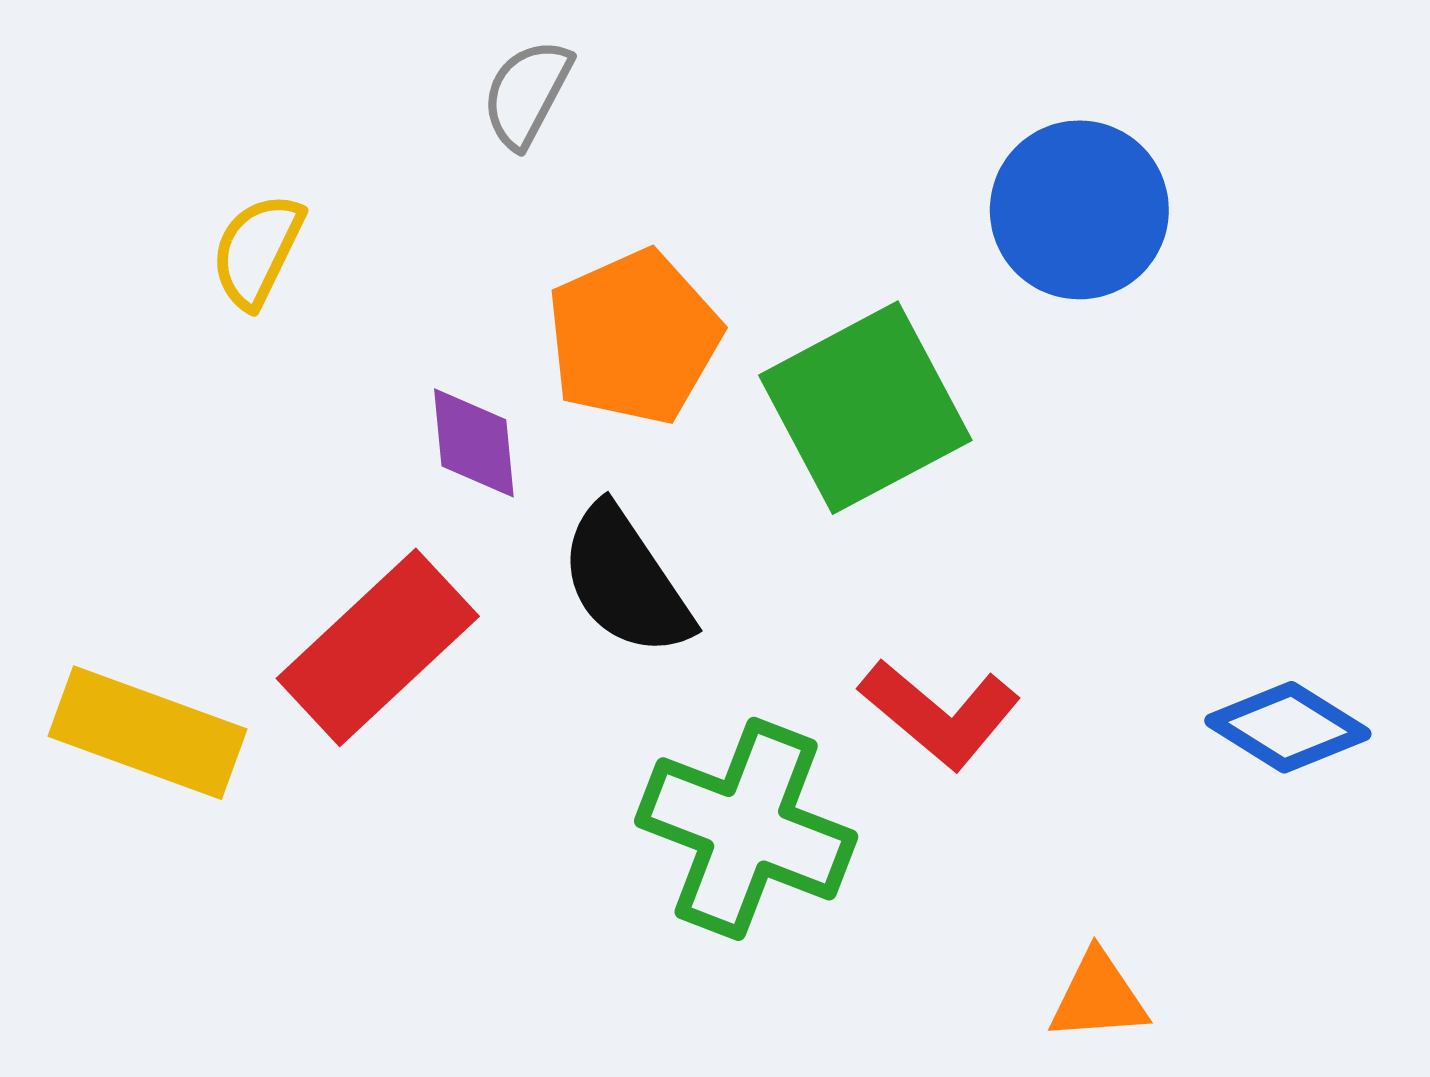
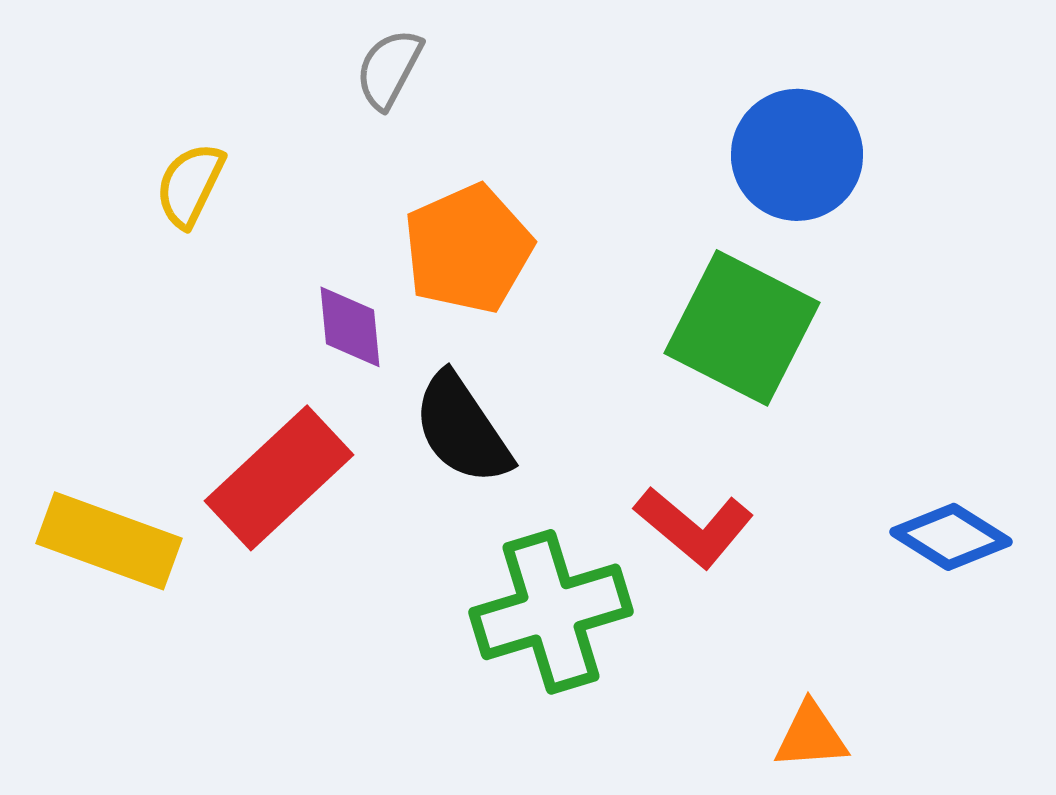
green square: (865, 408) -> (742, 328), moved, turned -35
green cross: (746, 829) -> (551, 612), turned -38

